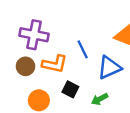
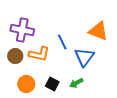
blue triangle: (109, 68) -> (84, 57), turned -30
black square: (70, 89) -> (52, 84), moved

